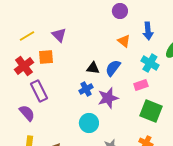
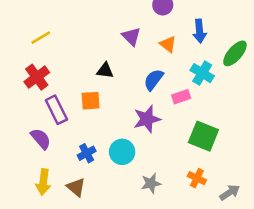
purple triangle: (59, 35) -> (131, 36), moved
orange square: (46, 57) -> (91, 101), moved
black triangle: (93, 68) -> (105, 70), moved
pink rectangle: (141, 85) -> (181, 97), moved
blue cross: (86, 89) -> (87, 153), moved

